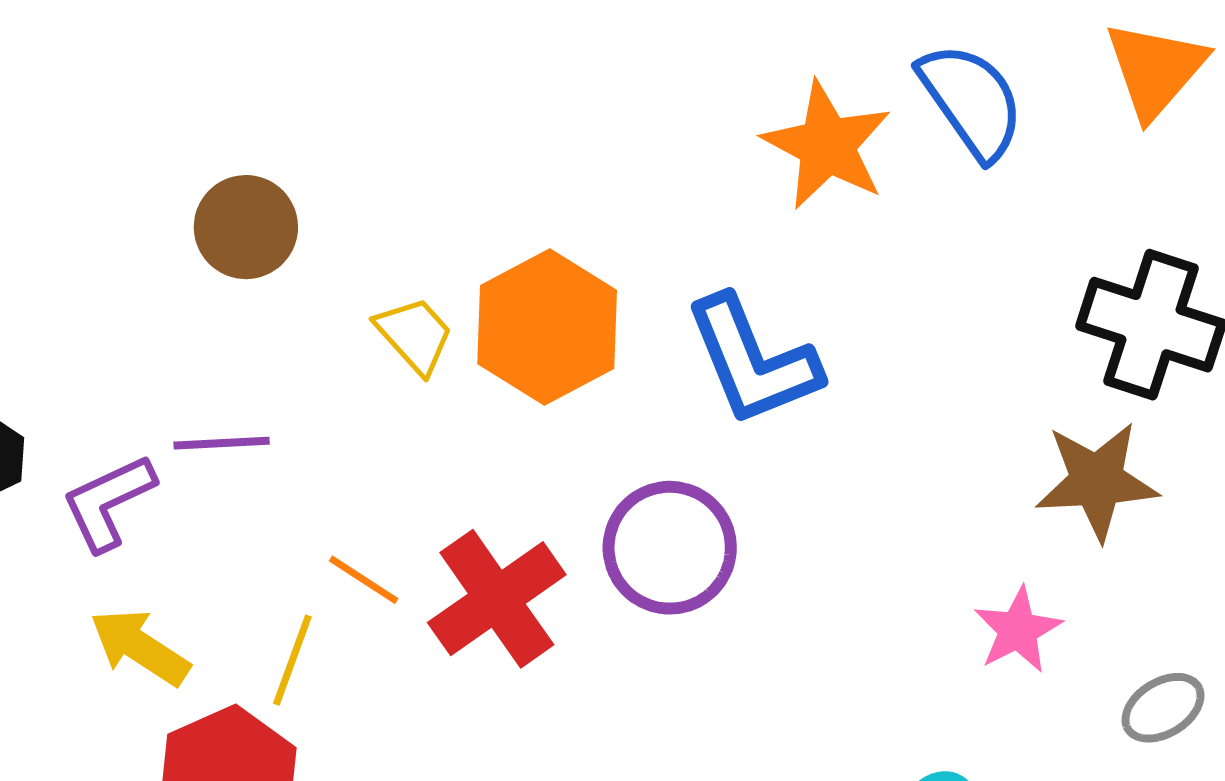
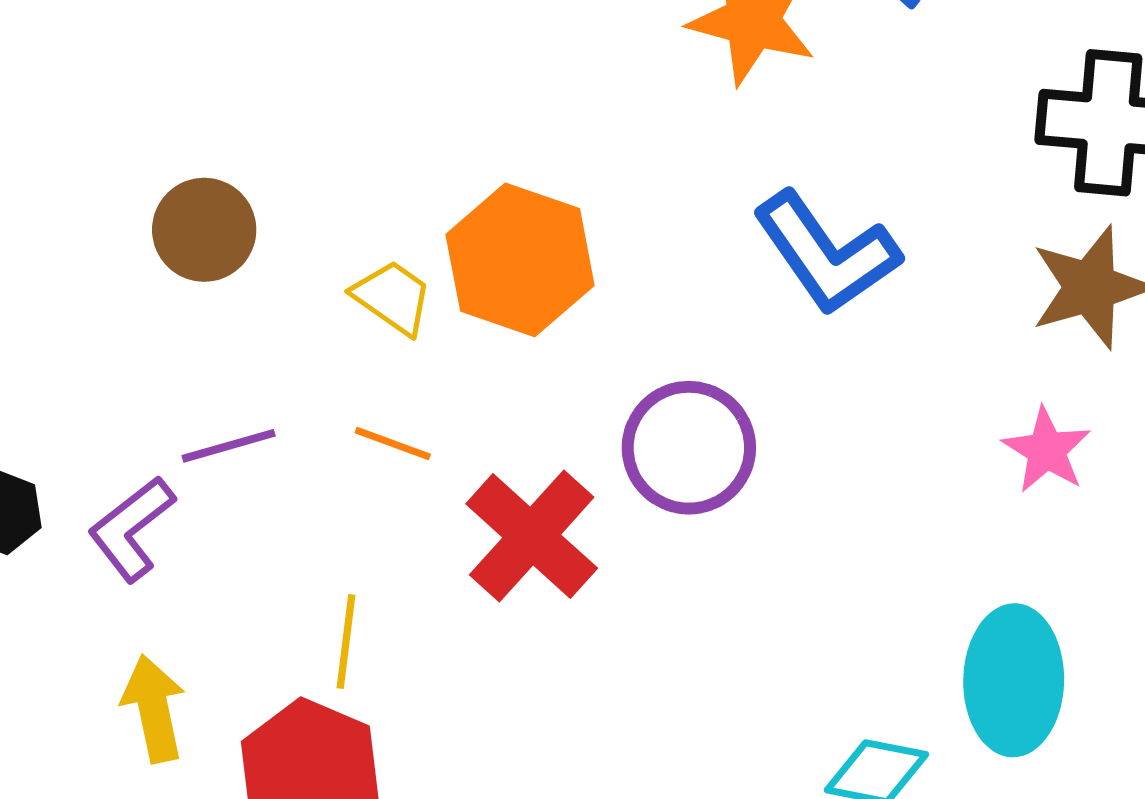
blue L-shape: (753, 361) -> (826, 253), moved
orange line: (364, 580) -> (393, 444), moved
yellow arrow: (140, 647) -> (154, 709), moved, turned 58

